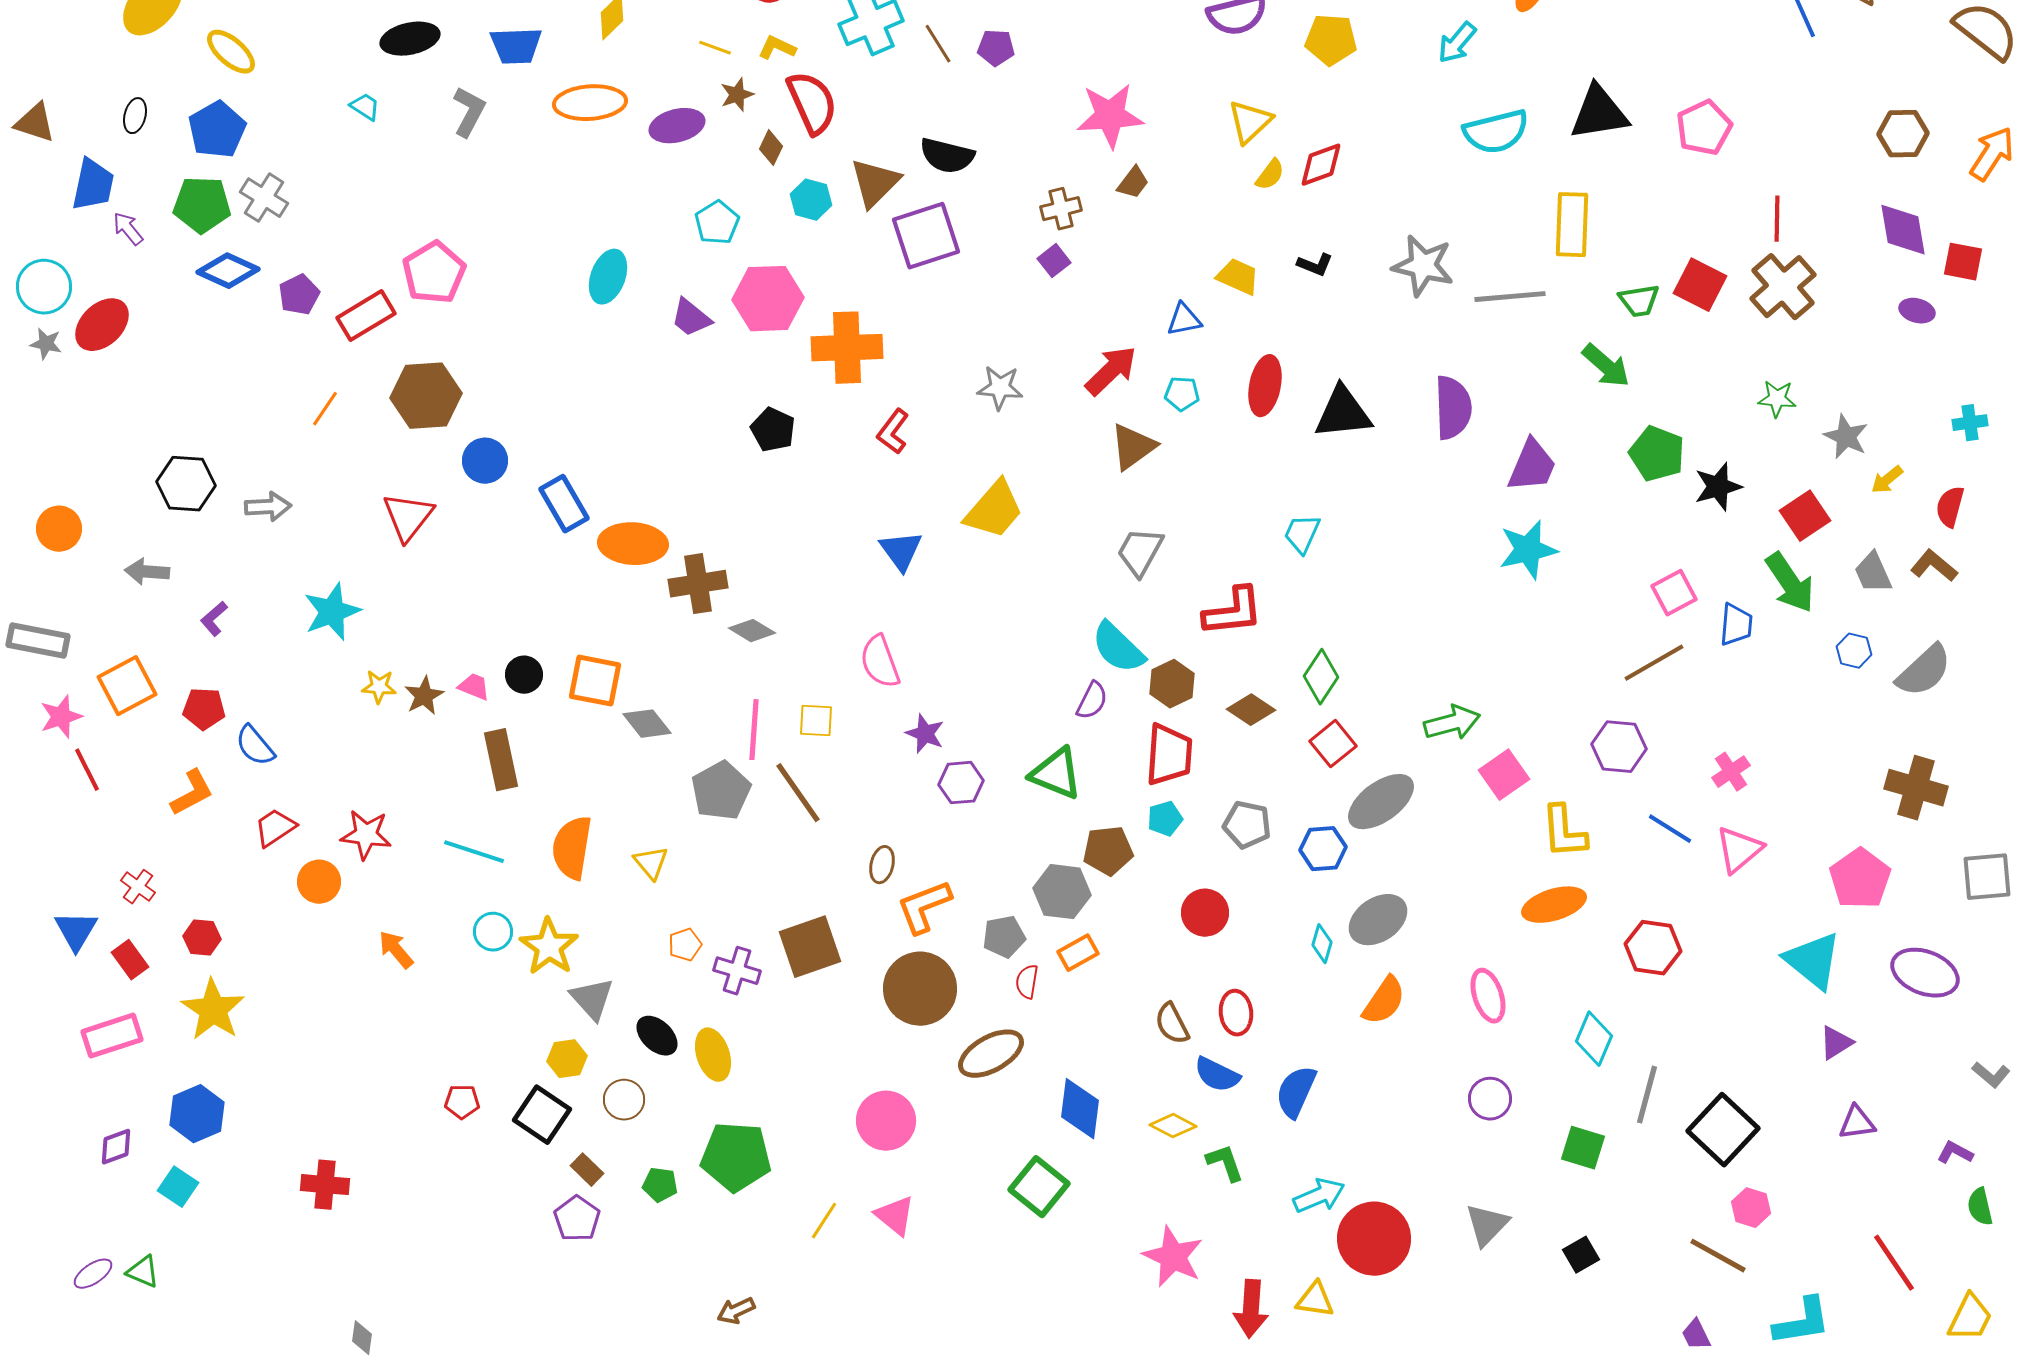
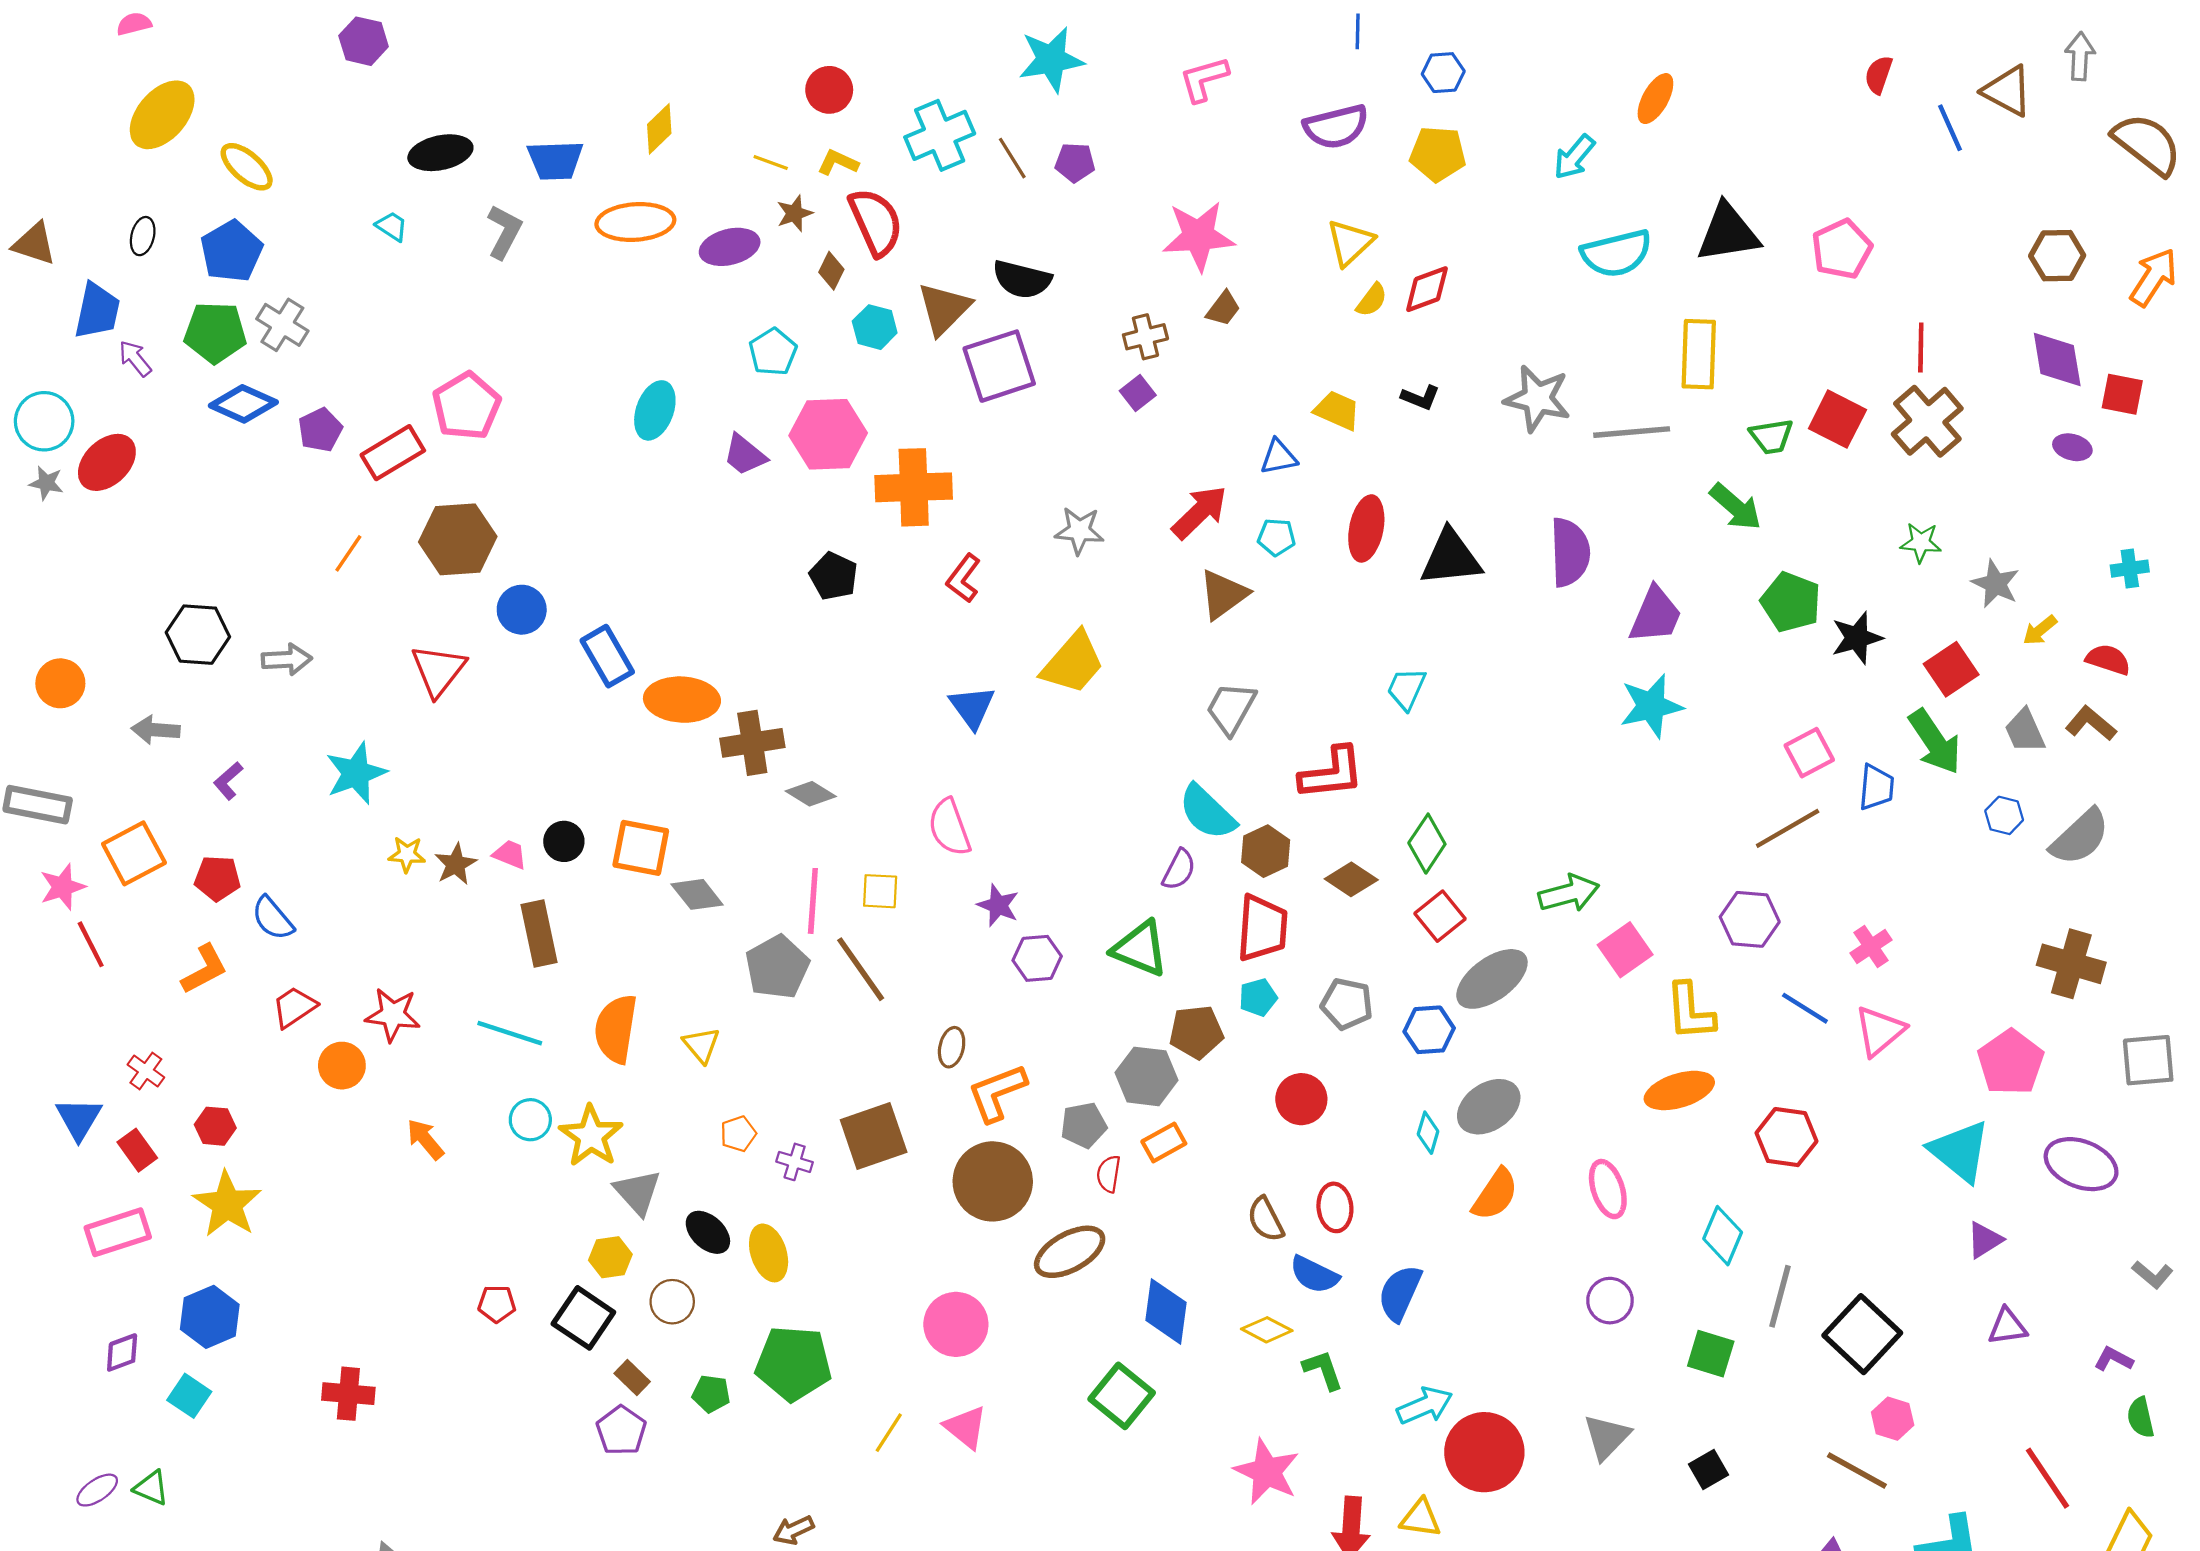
red semicircle: (1950, 507) -> (2108, 659), turned 93
purple cross: (737, 971) -> (795, 1162), size x0.7

